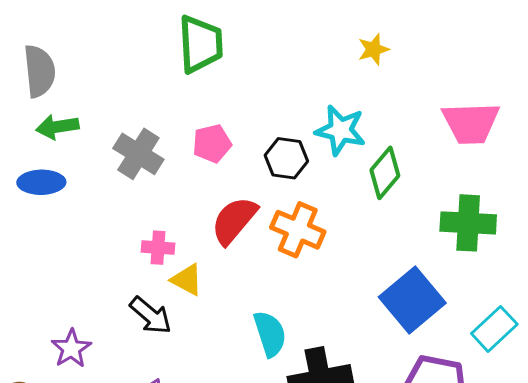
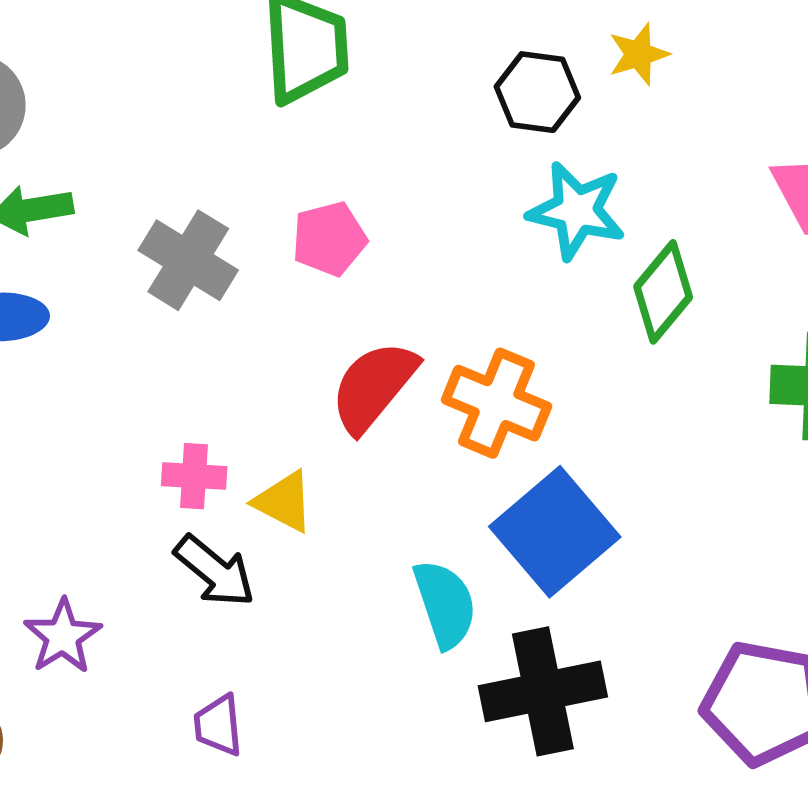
black hexagon: (286, 158) -> (537, 92), moved
pink cross: (158, 248) -> (194, 476), moved
blue square: (412, 300) -> (555, 532), moved

